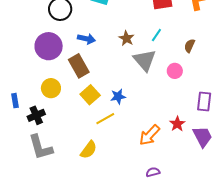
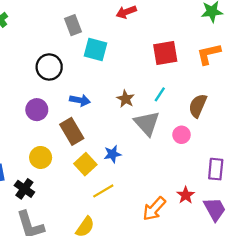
purple circle: (49, 46) -> (37, 110), size x0.7
brown semicircle: (190, 46) -> (198, 106), size x1.5
blue star: (118, 96) -> (112, 154), moved
black cross: (36, 115) -> (24, 189), turned -30

